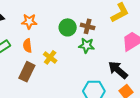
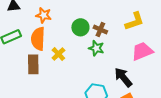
orange semicircle: (27, 46) -> (38, 39), size x1.6
brown rectangle: (27, 72) -> (33, 64), turned -36

